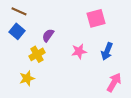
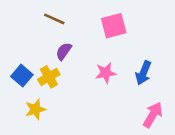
brown line: (19, 11) -> (54, 19), moved
pink square: (96, 18) -> (114, 26), moved
blue square: (17, 31) -> (22, 76), moved

